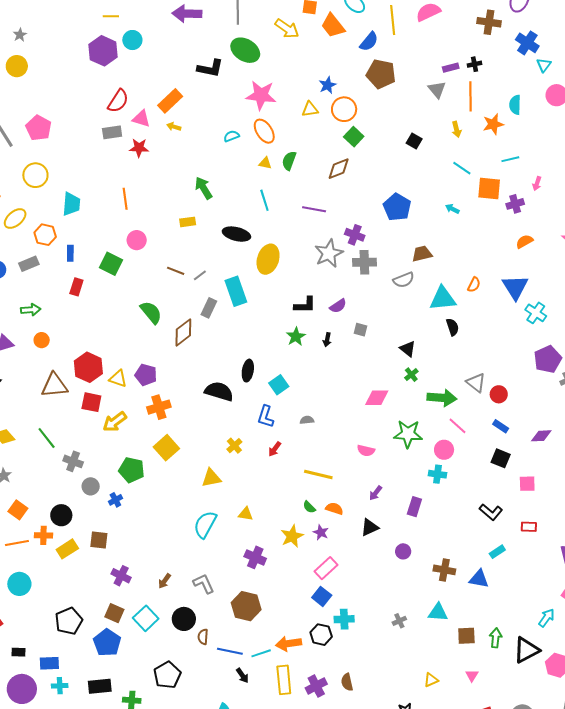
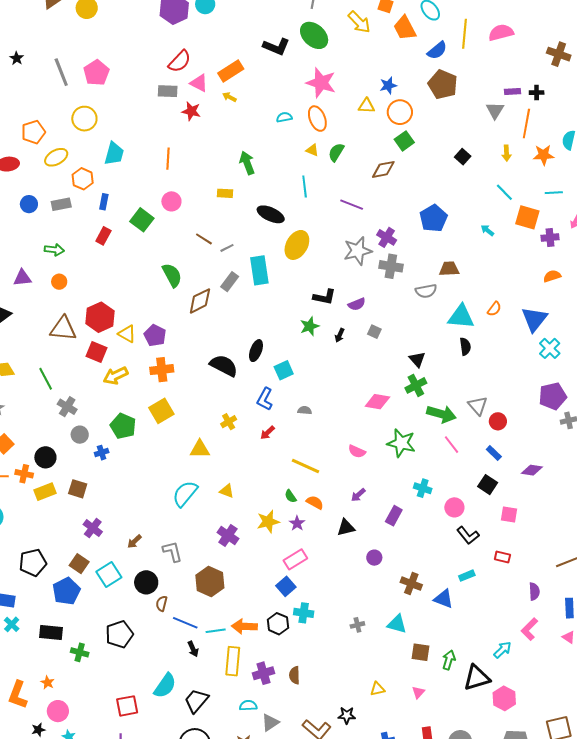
green cross: (411, 375) -> (416, 385), size x1.5
pink circle: (444, 450) -> (454, 507), moved
cyan cross: (60, 686) -> (12, 624), turned 35

